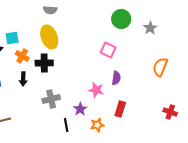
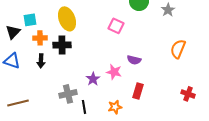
pink square: (108, 50) -> (116, 26), moved
orange cross: (22, 56) -> (40, 38), turned -32
purple semicircle: (116, 78) -> (134, 60), turned 96
gray cross: (51, 99) -> (68, 94), moved
purple star: (80, 109) -> (93, 79), moved

